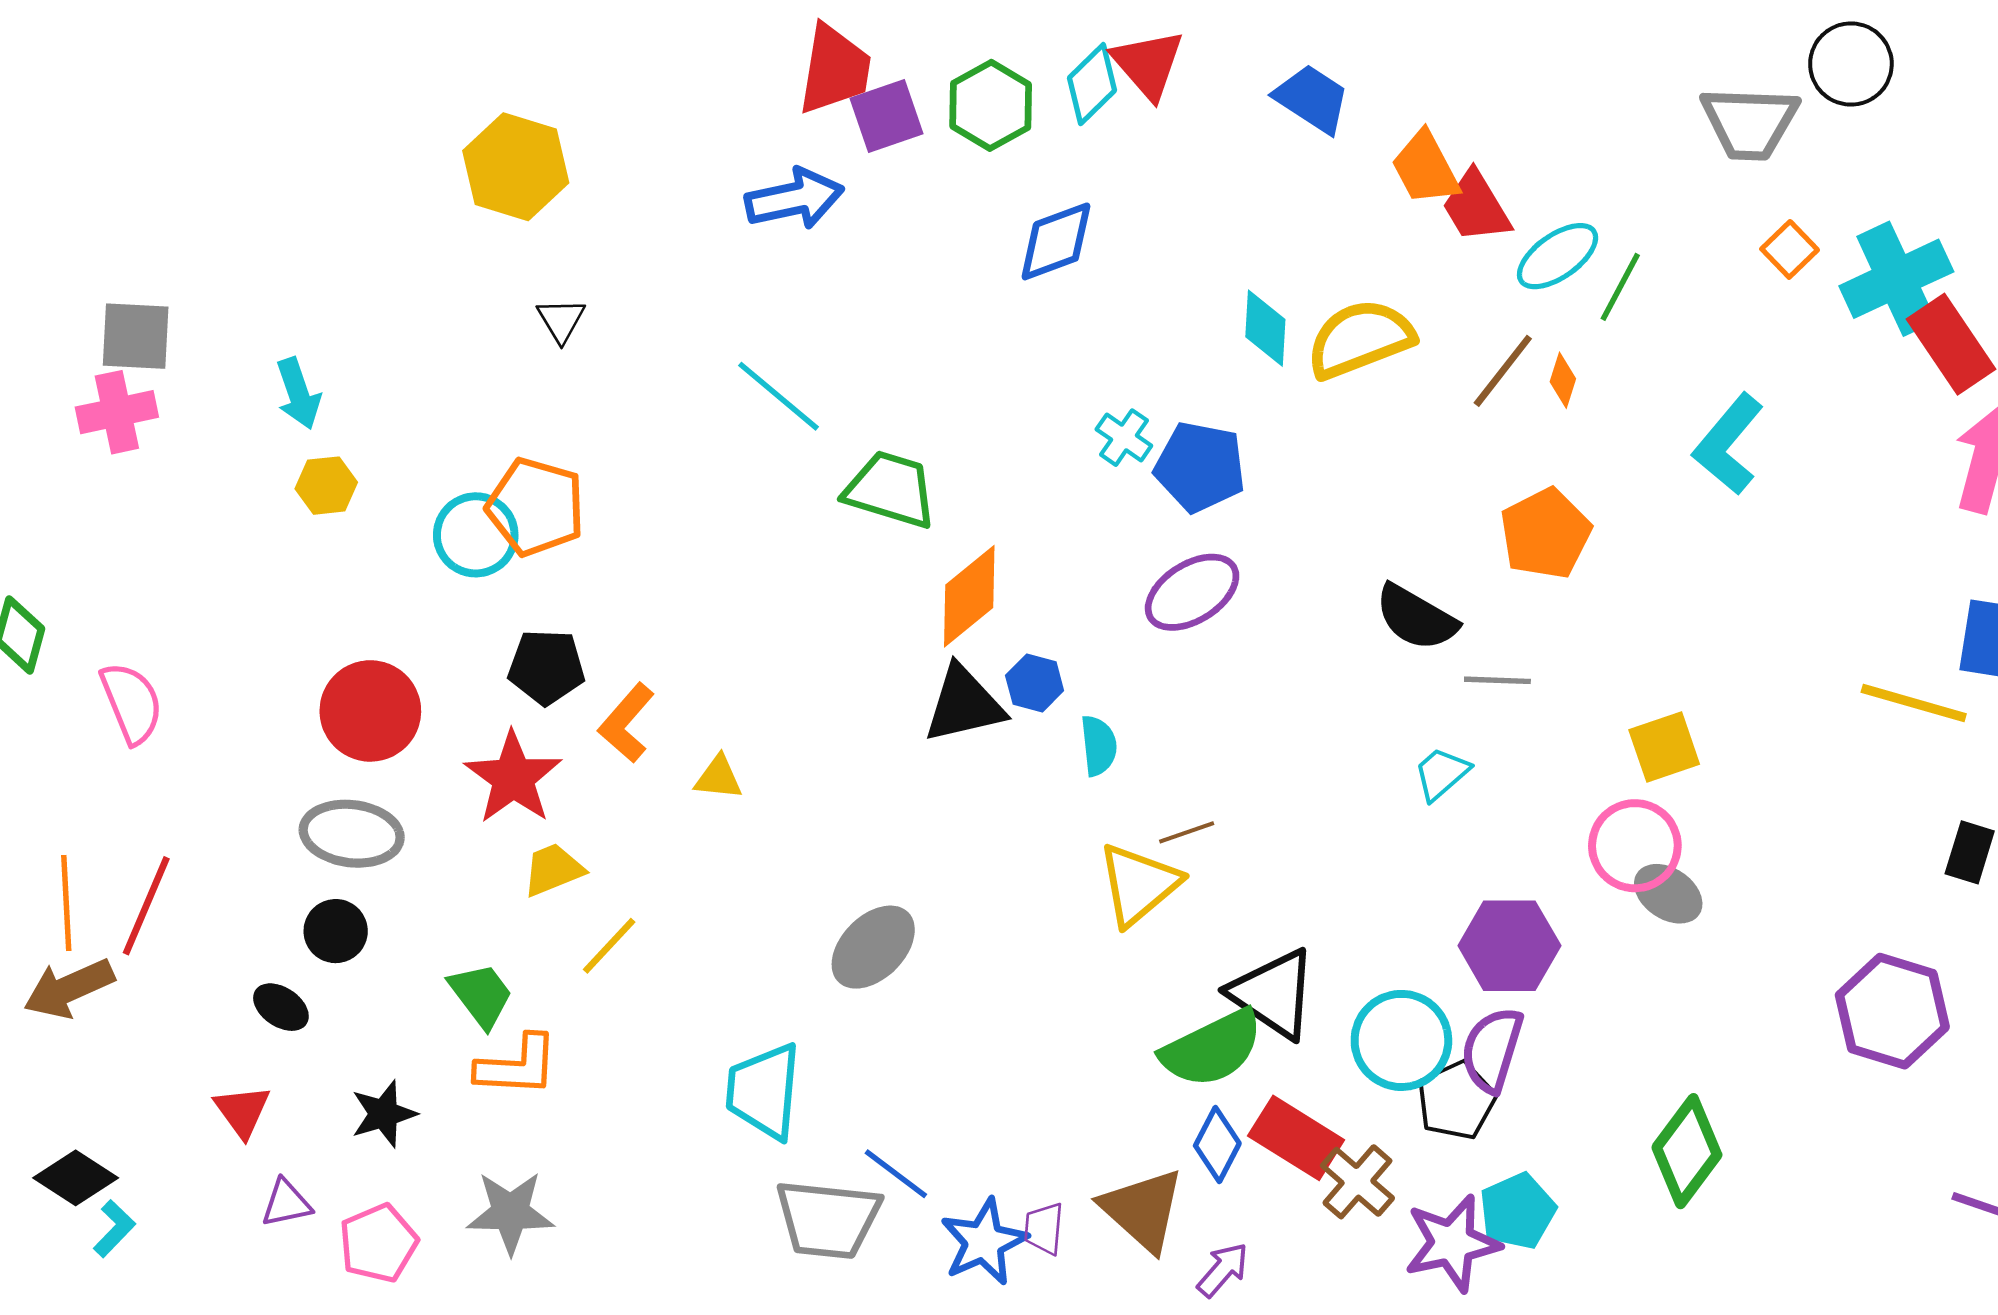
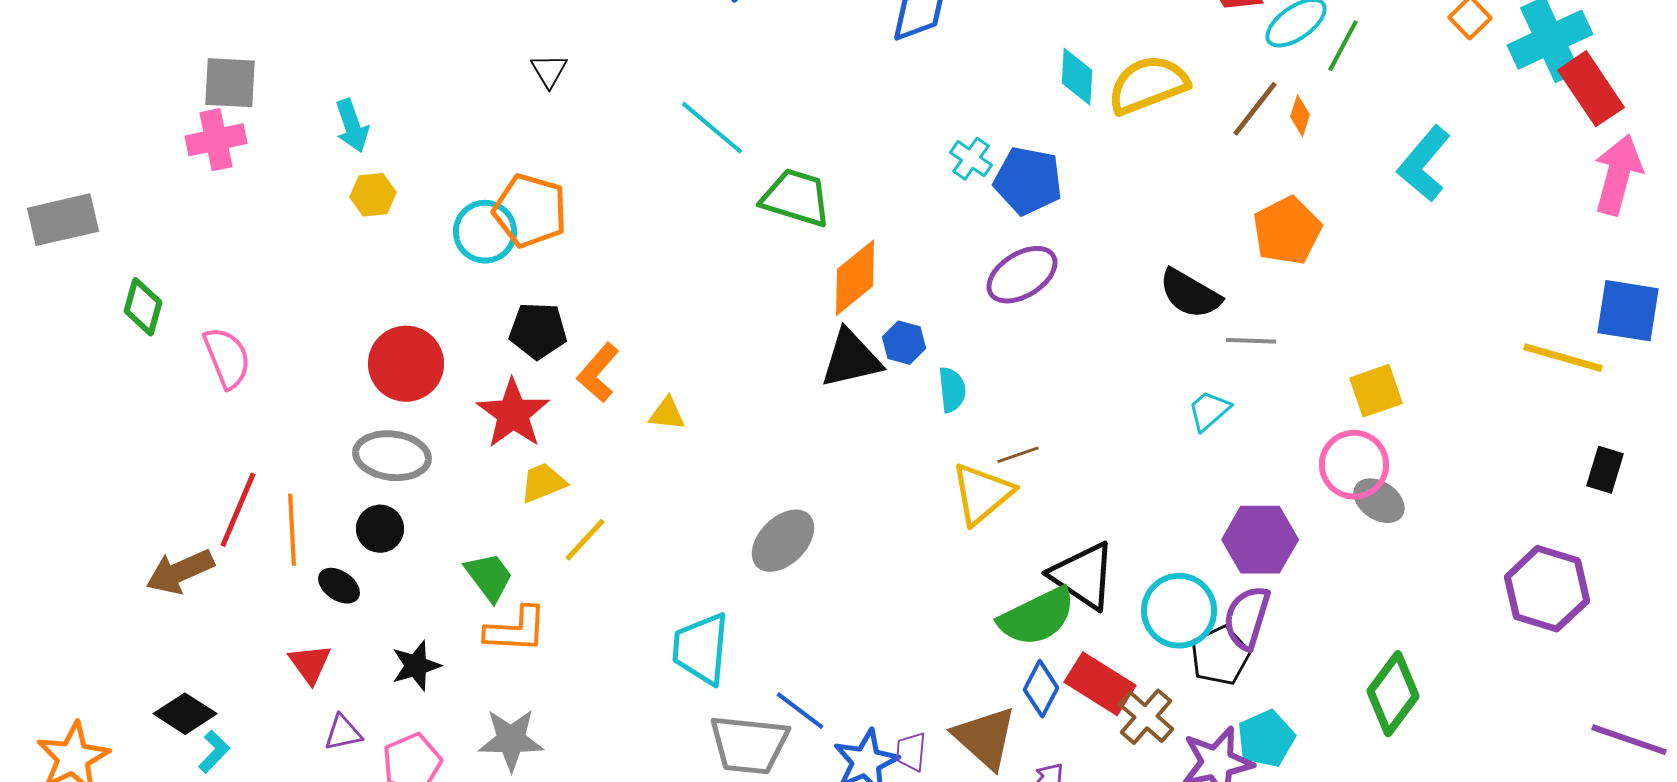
orange line: (66, 903) -> (292, 530), moved

